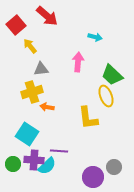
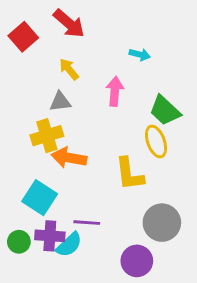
yellow arrow: (30, 46) -> (69, 69), moved
orange arrow: (47, 107) -> (69, 158), size x1.6
gray circle: (114, 167) -> (162, 223), moved, size x1.6

